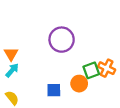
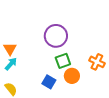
green square: (91, 70) -> (63, 61), moved
blue square: (54, 90) -> (49, 82), turned 32

